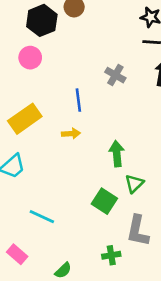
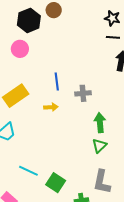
gray cross: (115, 75) -> (83, 93), moved, turned -35
green arrow: (117, 154) -> (100, 123), moved
green square: (104, 201) -> (56, 183), moved

